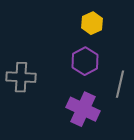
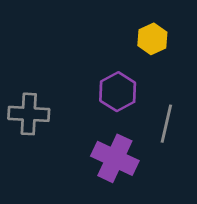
yellow hexagon: (92, 23) -> (152, 39), moved

